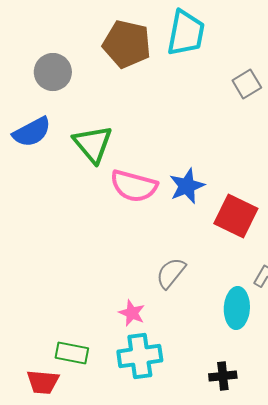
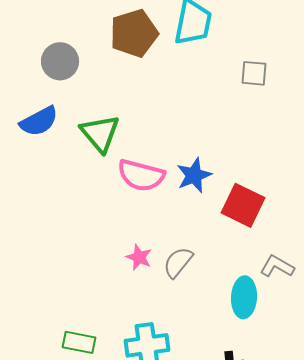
brown pentagon: (127, 44) -> (134, 33), turned -30
gray square: (247, 84) -> (254, 73), turned 36
pink star: (132, 313) -> (139, 257), moved

